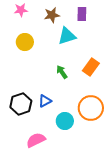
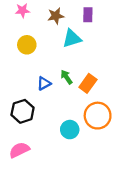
orange rectangle: (91, 67) -> (88, 83), moved
blue triangle: (45, 101) -> (44, 83), moved
pink semicircle: (36, 140) -> (19, 150), moved

